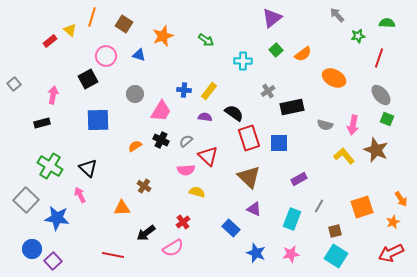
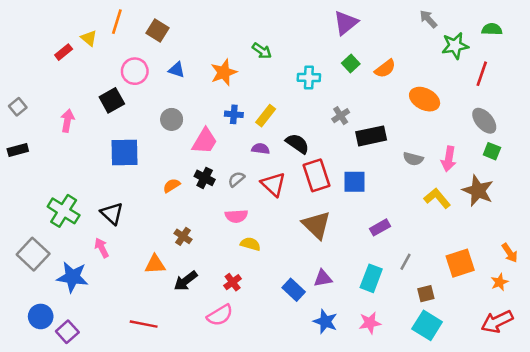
orange star: (163, 36) -> (224, 72), moved
green star: (358, 36) -> (455, 46), size x1.5
black rectangle: (42, 123) -> (18, 150), moved
red triangle: (208, 156) -> (273, 184), moved
purple triangle: (254, 209) -> (323, 278), moved, turned -35
black arrow: (146, 233) -> (186, 281), moved

